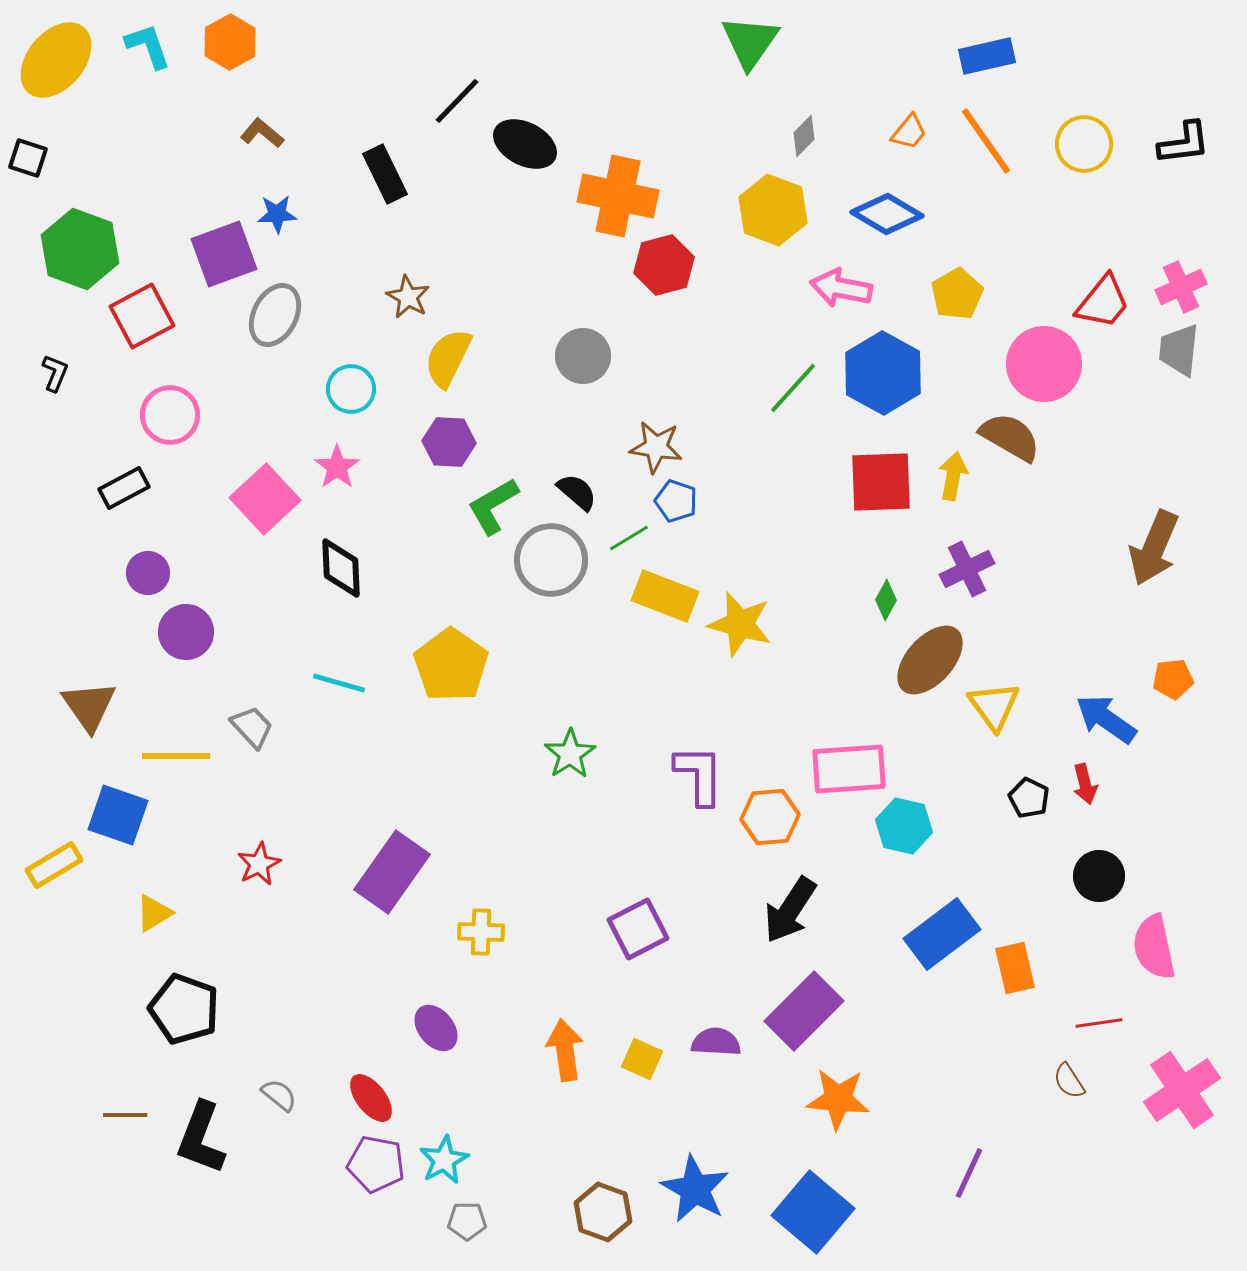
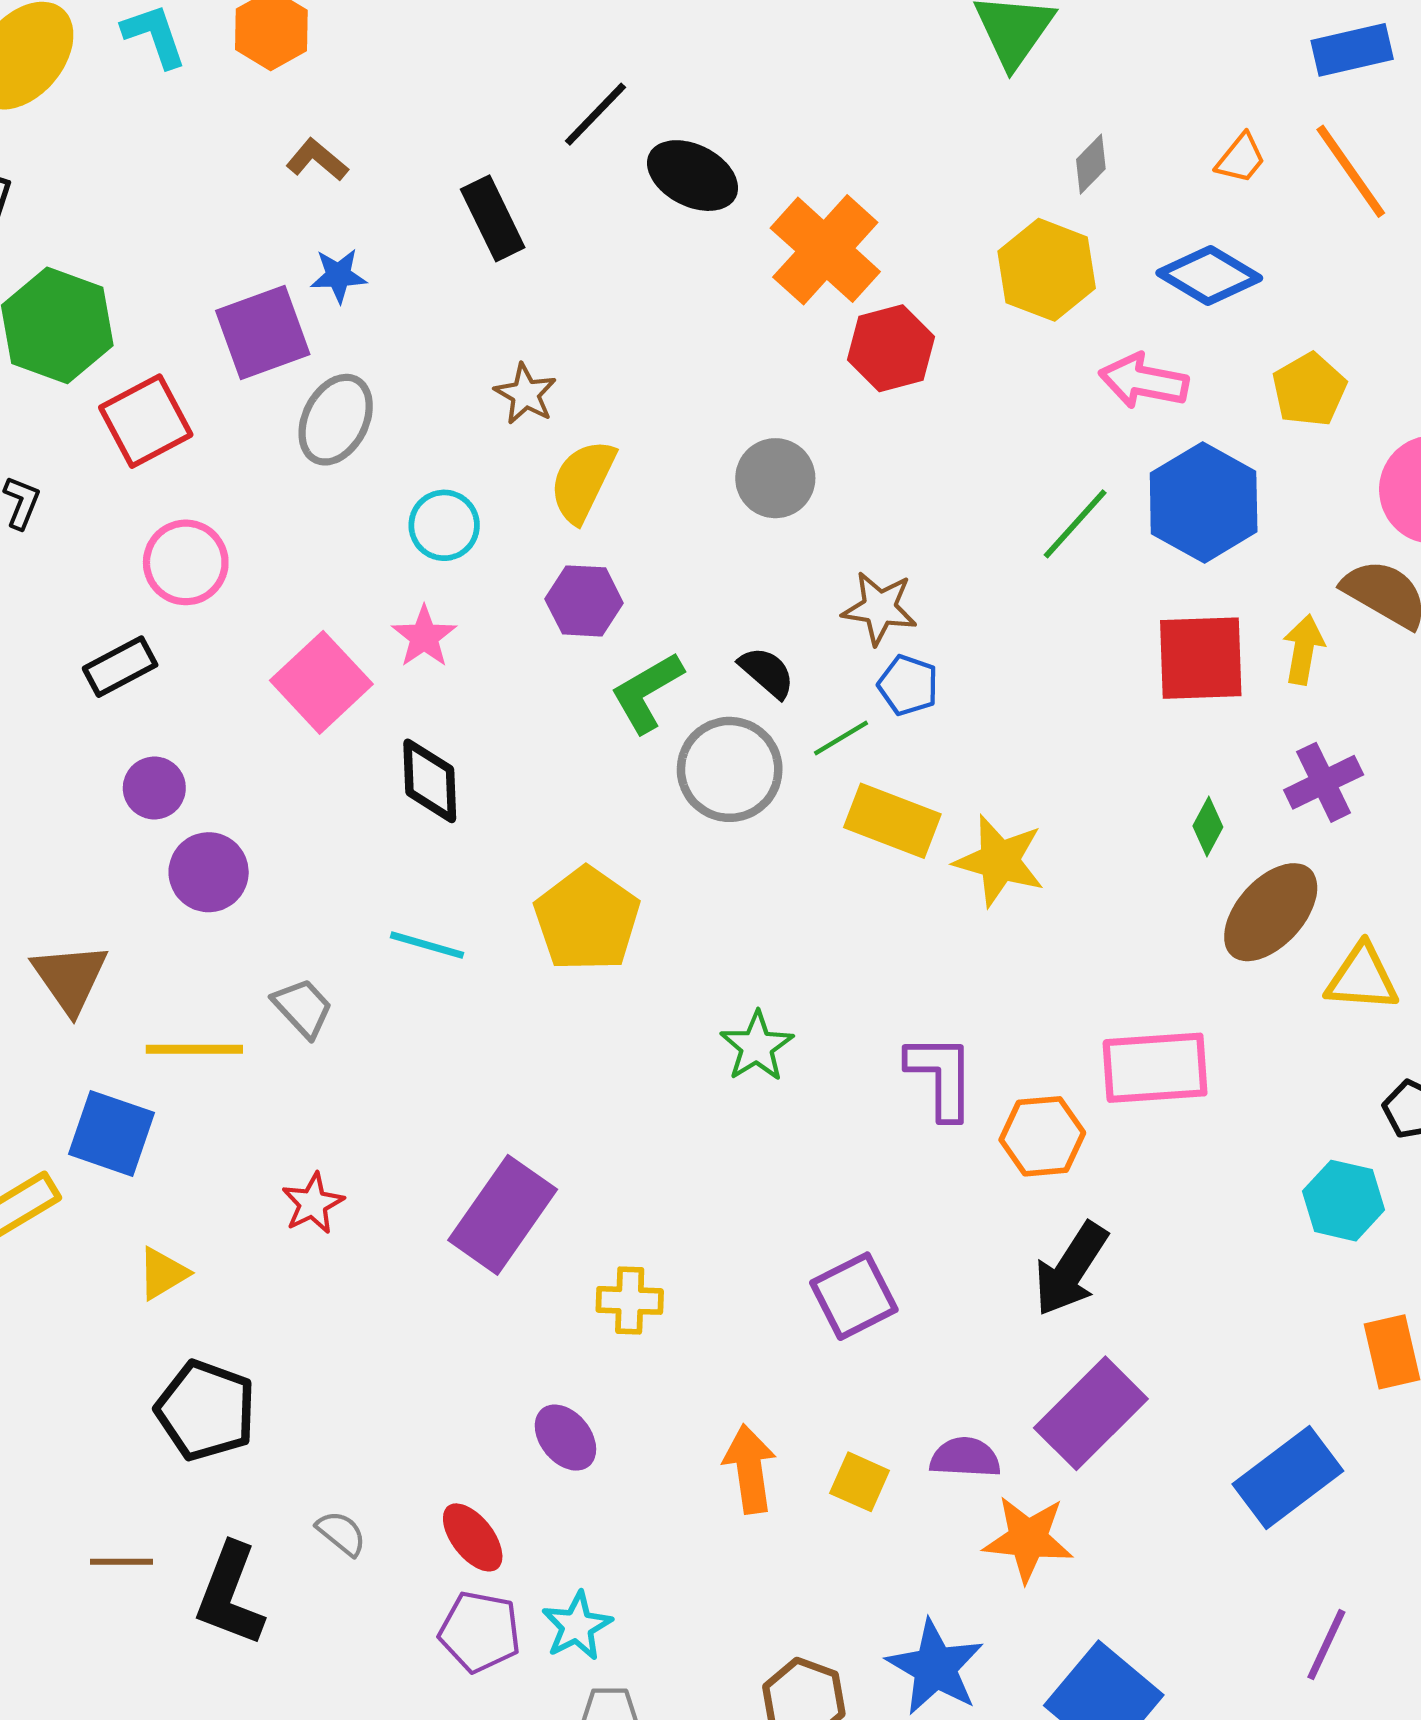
orange cross: (618, 196) -> (825, 250), turned 30
yellow triangle: (994, 706) -> (1362, 978), turned -50
cyan hexagon: (904, 826) -> (1344, 1201), moved
blue rectangle: (942, 934) -> (1288, 1478), moved
orange star: (838, 1099) -> (1028, 1539), moved

